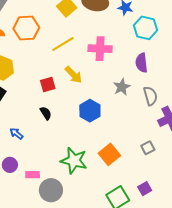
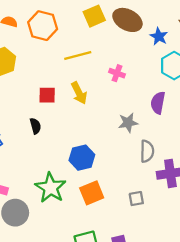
pink cross: (100, 49) -> (117, 73), size x0.6
gray semicircle: (150, 96) -> (147, 151), moved
blue hexagon: (90, 111) -> (82, 158), moved

